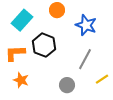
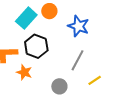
cyan rectangle: (22, 20) -> (26, 18), moved
orange star: (21, 80) -> (24, 72), moved

